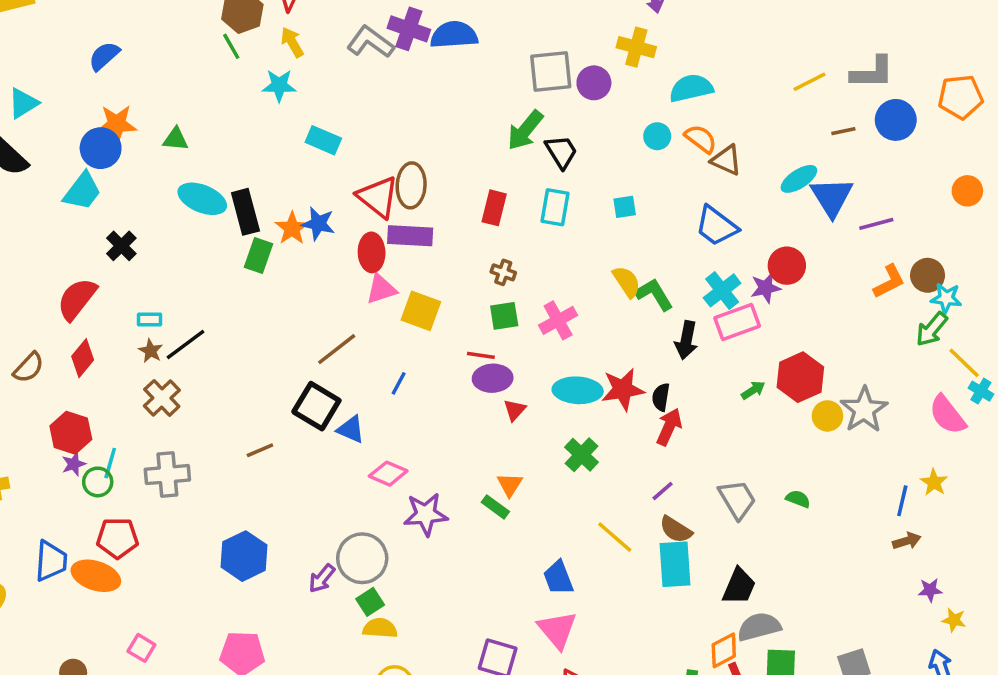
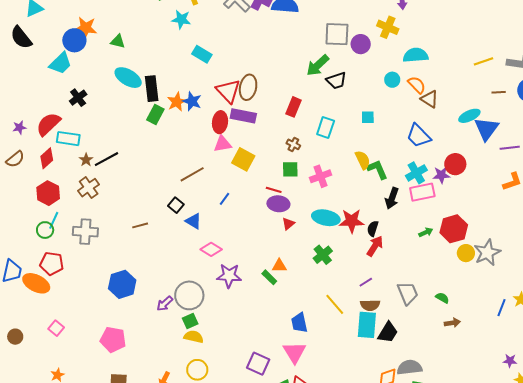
black trapezoid: (561, 152) -> (336, 81), turned 95
cyan rectangle: (555, 207) -> (326, 127), moved
cyan rectangle: (149, 319) -> (68, 139), moved, size x1.6
black square: (316, 406) -> (176, 205), size x0.6
red hexagon: (71, 433) -> (48, 193), moved
purple star: (74, 464) -> (19, 127), moved
orange triangle: (510, 485) -> (279, 266), turned 49
brown semicircle: (676, 530) -> (370, 305), turned -42
brown arrow: (907, 541) -> (452, 323), moved
black trapezoid: (739, 586) -> (388, 332), moved

